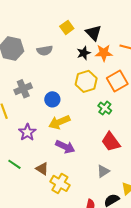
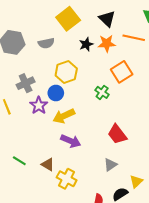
yellow square: (67, 27) -> (68, 19), size x1.6
black triangle: (93, 33) -> (107, 19), moved
yellow hexagon: (86, 81) -> (66, 72), moved
green cross: (105, 108) -> (102, 92), moved
purple star: (27, 132) -> (39, 105), moved

